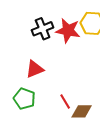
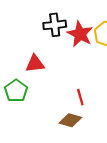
red line: (65, 101) -> (80, 97), moved

